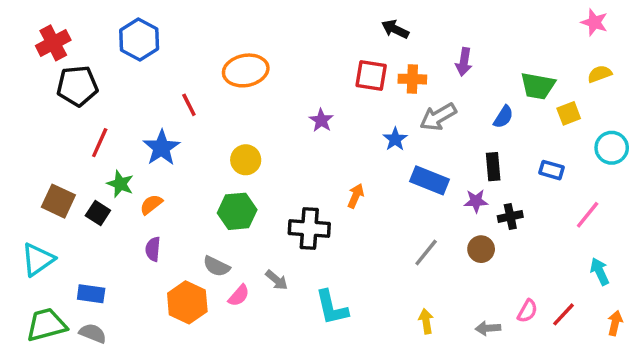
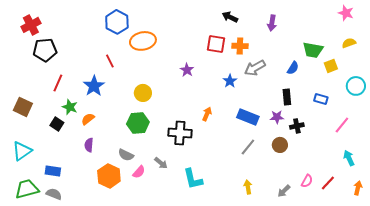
blue hexagon: (139, 40) -> (117, 22), moved
purple arrow: (464, 62) -> (272, 23), moved
blue rectangle: (430, 180) -> (248, 117), moved
brown square: (58, 201) -> (23, 107), moved
gray arrow: (488, 328) -> (284, 191), turned -40

